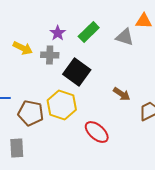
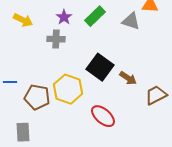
yellow arrow: (23, 48) -> (23, 20), moved
black square: (77, 72) -> (100, 67), moved

